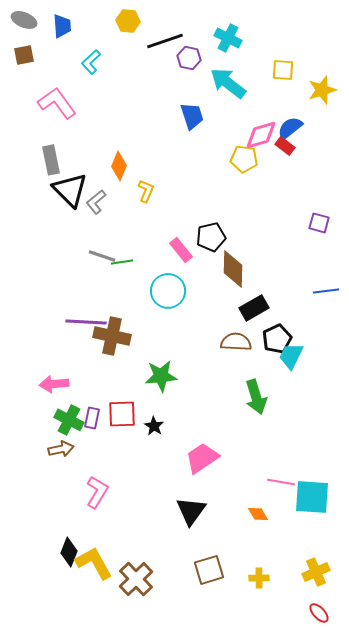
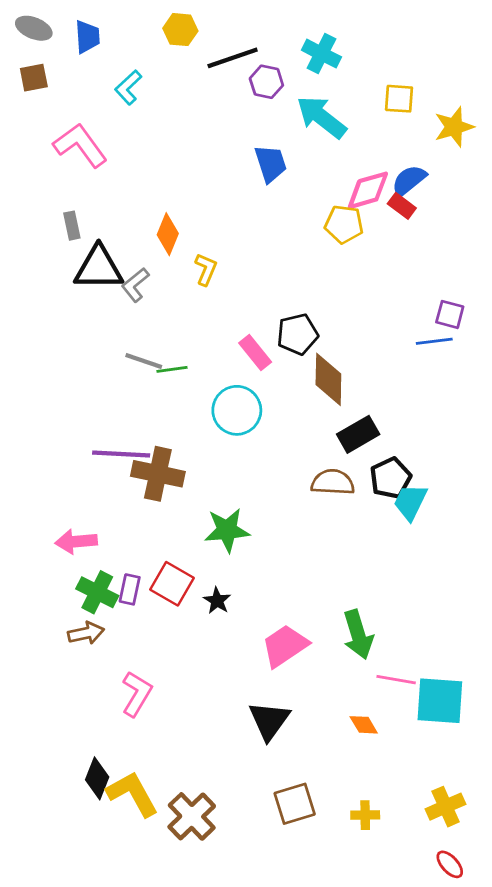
gray rectangle: (51, 160) -> (72, 226), size x0.7
black triangle: (70, 190) -> (99, 268), turned -45
blue line: (326, 291) -> (434, 341), moved
green arrow: (256, 397) -> (358, 635), moved
red square: (122, 414) -> (172, 584), turned 32

